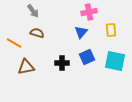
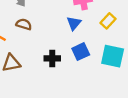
yellow rectangle: (111, 30) -> (108, 21), turned 48

